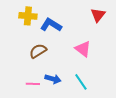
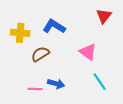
yellow cross: (28, 16) -> (20, 33), moved
cyan line: (81, 82) -> (100, 82), moved

